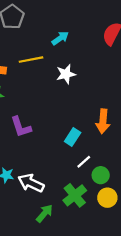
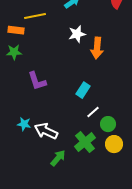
yellow line: (31, 60) -> (35, 16), moved
orange arrow: (103, 121) -> (97, 48), moved

